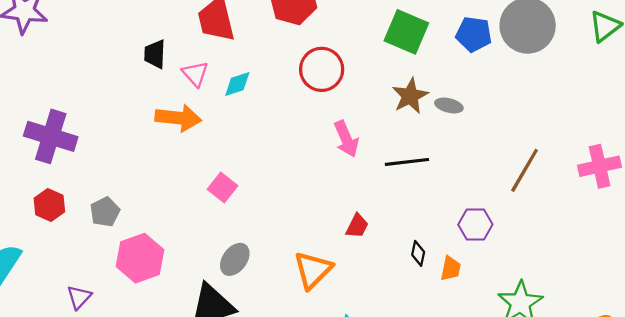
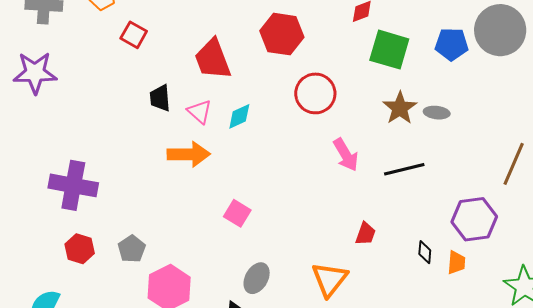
purple hexagon: (475, 225) -> (474, 219), size x1.4

